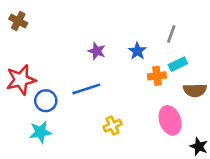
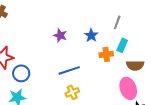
cyan rectangle: (178, 64) -> (122, 45), turned -40
blue line: (86, 89) -> (69, 70), moved
pink ellipse: (170, 120) -> (128, 88), moved

